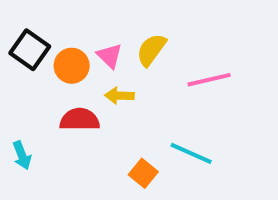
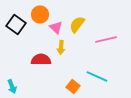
orange circle: (72, 66) -> (40, 14), moved
yellow arrow: (119, 96) -> (61, 48), turned -88
cyan arrow: (22, 155) -> (12, 86), moved

